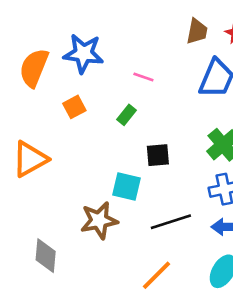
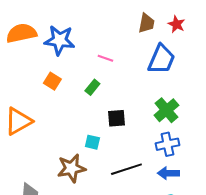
orange semicircle: (34, 68) -> (21, 33), moved, turned 56
orange square: (74, 107) -> (52, 81), turned -30
cyan square: (127, 187) -> (92, 142), size x0.7

